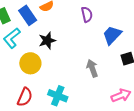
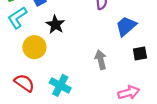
black star: (47, 41) -> (55, 24), turned -30
red semicircle: (25, 97) -> (24, 83), turned -84

